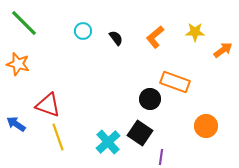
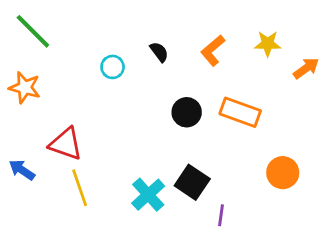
cyan circle: (83, 31) -> (113, 67), moved
black circle: (150, 99) -> (187, 112), moved

